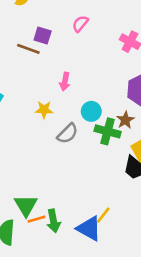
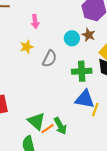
cyan circle: (91, 111) -> (72, 38), moved
green cross: (108, 131) -> (82, 71), moved
blue triangle: (89, 228) -> (85, 99), moved

